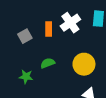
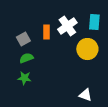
green semicircle: (48, 63) -> (26, 58), moved
yellow circle: (84, 64) -> (87, 49), moved

